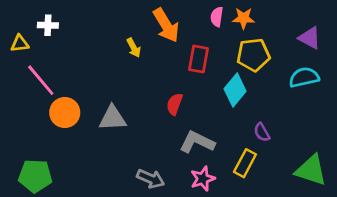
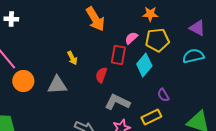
pink semicircle: (217, 17) -> (131, 38), moved, turned 40
yellow arrow: (134, 48) -> (72, 58), moved
red rectangle: (198, 59) -> (118, 55), moved
yellow rectangle: (245, 163) -> (151, 117), turned 36

